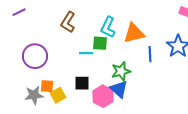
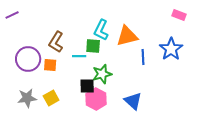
brown L-shape: (68, 22) -> (56, 42), moved
green star: (121, 71) -> (102, 74), moved
black square: (82, 83) -> (87, 86), moved
orange square: (47, 86) -> (50, 65), moved
blue triangle: (119, 89) -> (133, 101), moved

